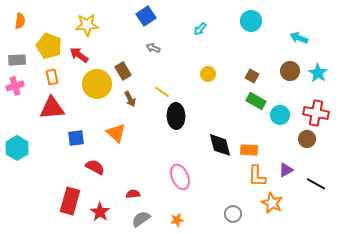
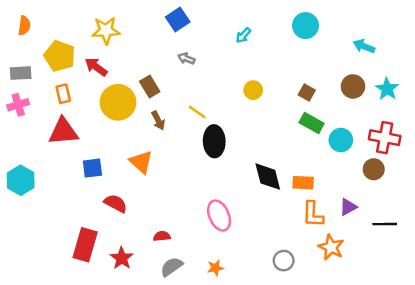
black line: (316, 184) -> (385, 224), turned -30

